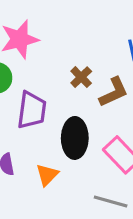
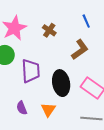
brown cross: (81, 77) -> (49, 30), moved

